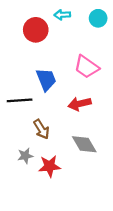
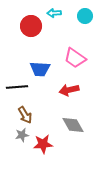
blue trapezoid: (46, 80) -> (40, 69), turned 115
brown arrow: (41, 129) -> (25, 115), moved

